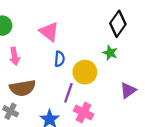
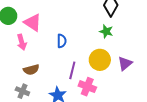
pink triangle: (49, 32) -> (33, 23), moved
yellow circle: (85, 72) -> (100, 60), moved
brown semicircle: (23, 88) -> (31, 70), size x0.7

